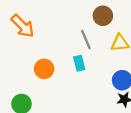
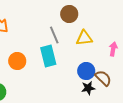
cyan rectangle: (79, 63) -> (48, 56), size x1.5

